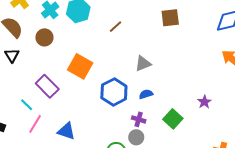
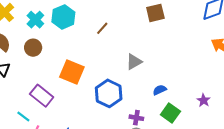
blue semicircle: (146, 94) -> (160, 90), moved
purple star: (204, 102) -> (204, 100), moved

